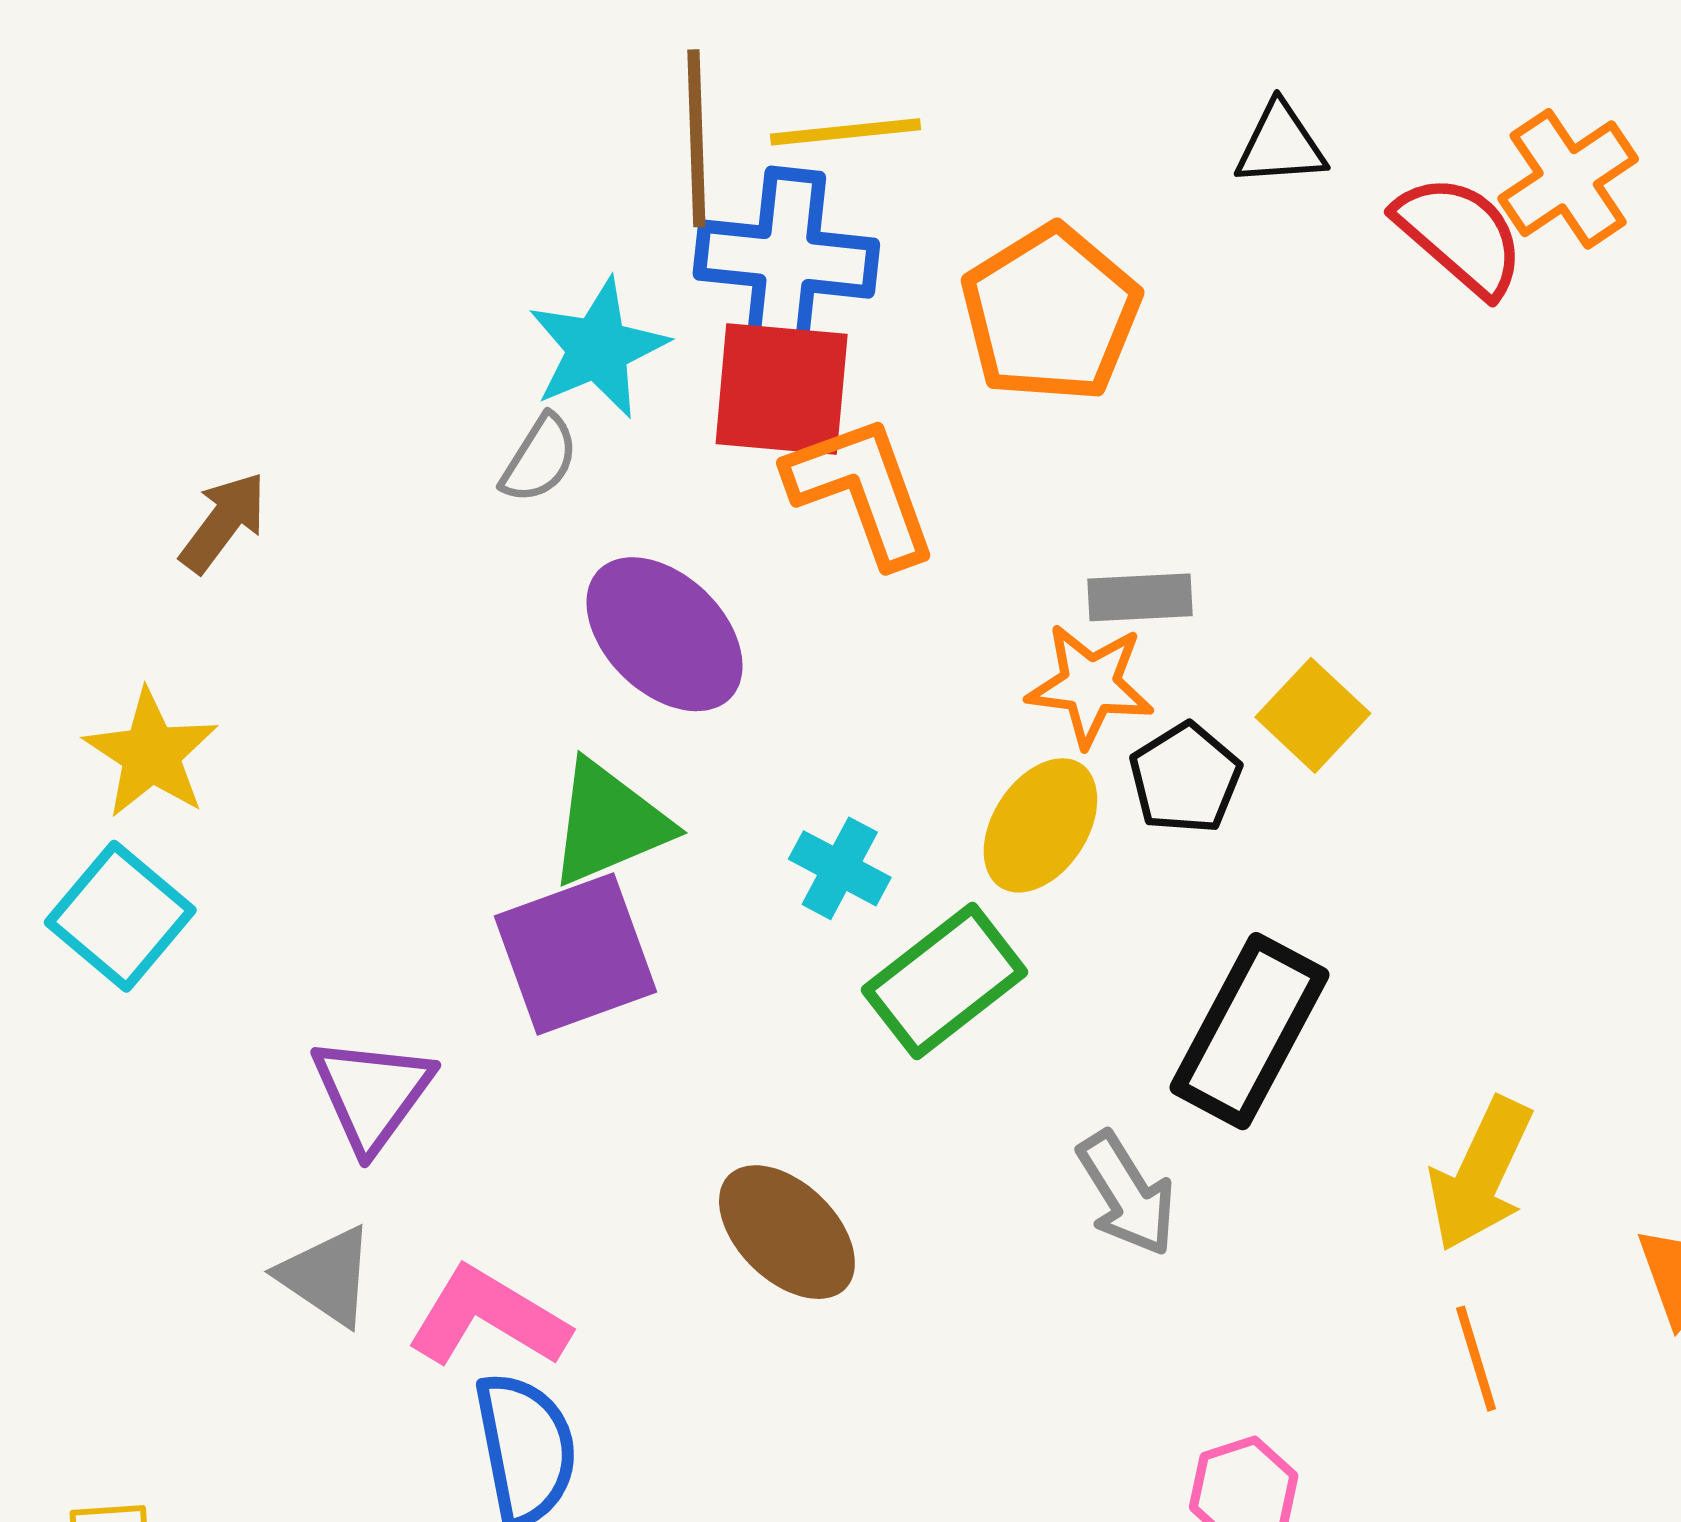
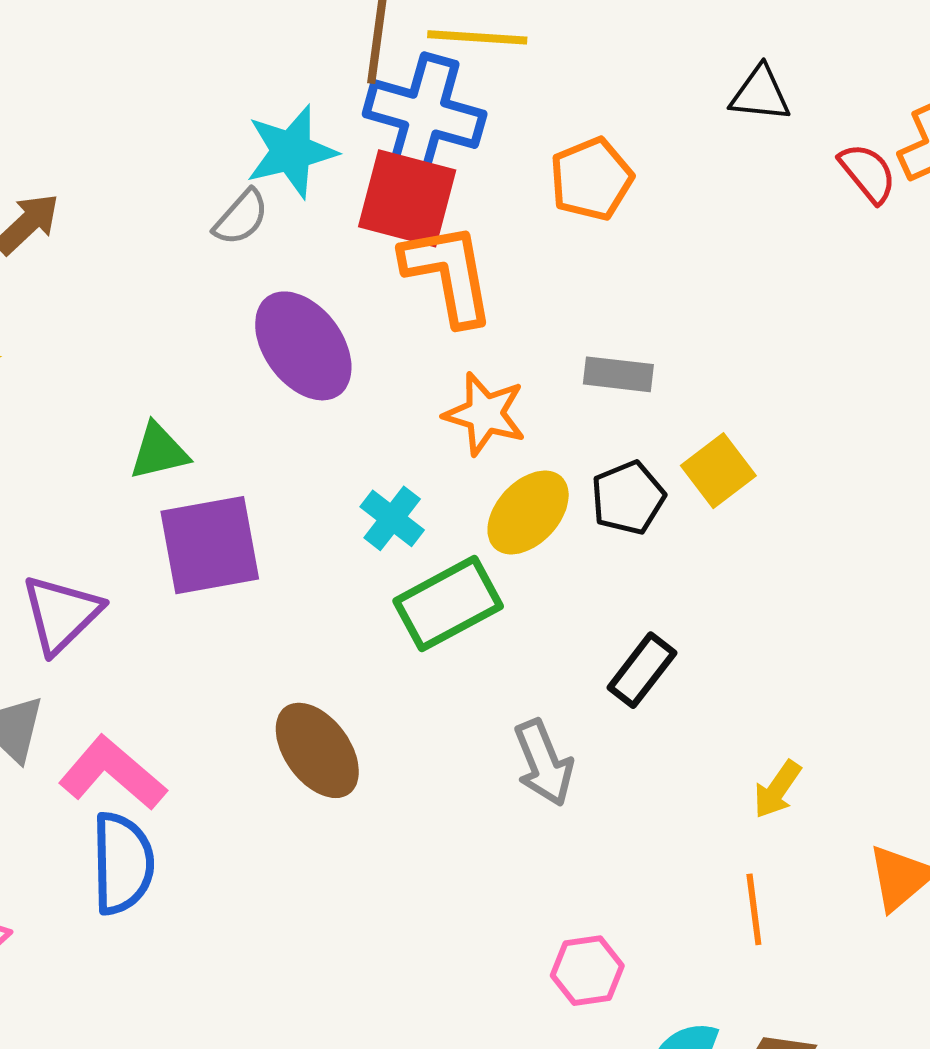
red semicircle: (1460, 235) -> (868, 173), size x0.7
orange pentagon: (1051, 314) -> (591, 179), size x0.7
orange star: (1090, 685) -> (485, 414), moved
green triangle: (609, 823) -> (159, 451), moved, size x0.7
black rectangle: (1249, 1031) -> (642, 670), size x0.6
yellow arrow: (1481, 1174) -> (777, 789), size x0.6

